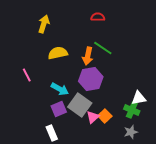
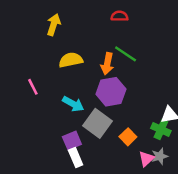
purple square: (59, 109) -> (72, 140), moved
pink triangle: (93, 117) -> (146, 159), moved
white rectangle: (52, 133) -> (76, 158), moved

